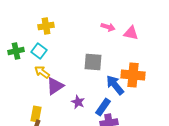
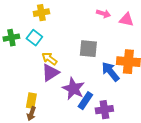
yellow arrow: (42, 72) -> (49, 59), moved
purple star: (78, 102) -> (73, 89), size x1.6
blue rectangle: (103, 107) -> (85, 101), moved

